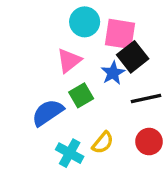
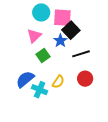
blue semicircle: (48, 113) -> (25, 79), moved

